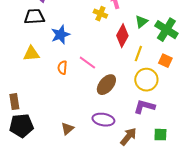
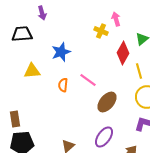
black trapezoid: (34, 17) -> (22, 34), moved
yellow line: (138, 54) -> (139, 71), turned -35
purple ellipse: (103, 120) -> (104, 137), turned -65

